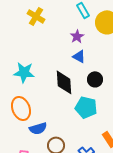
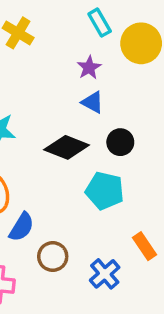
black diamond: (64, 82) -> (67, 147), turned -65
blue semicircle: (38, 128) -> (22, 227), turned -42

